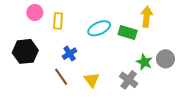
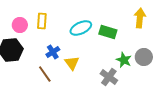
pink circle: (35, 12) -> (20, 25), moved
yellow arrow: (147, 17) -> (140, 18), moved
yellow triangle: (92, 80) -> (72, 63), moved

